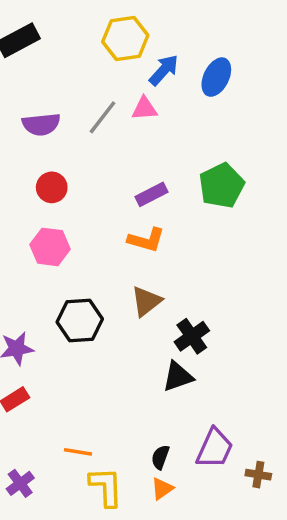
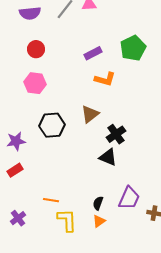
orange L-shape: (146, 240) -> (105, 79), moved
black triangle: (178, 377) -> (108, 157), turned 42

